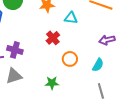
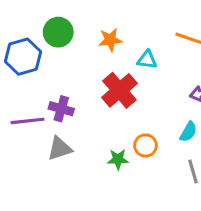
red cross: (53, 38) -> (119, 90), size x1.6
orange circle: (70, 59) -> (145, 145), moved

